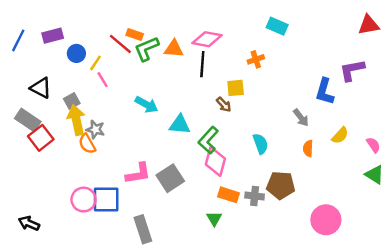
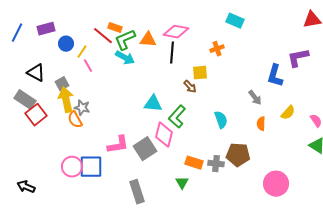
cyan arrow: (146, 105) -> (125, 58), moved
pink diamond: (215, 162) -> (164, 135), moved
gray rectangle: (143, 229) -> (137, 192), moved

